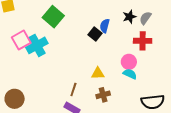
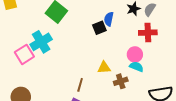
black square: (95, 34) -> (99, 28), turned 32
pink square: (21, 40) -> (24, 54), moved
brown cross: (103, 95) -> (121, 81), moved

